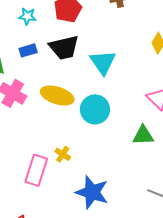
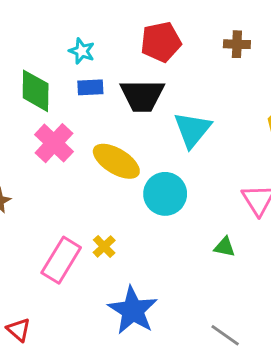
cyan star: (27, 16) -> (82, 51), moved
green triangle: (143, 135) -> (225, 247), size x0.7

